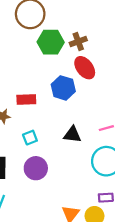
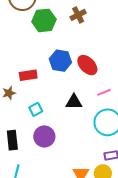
brown cross: (78, 41) -> (78, 15), moved
red ellipse: (85, 68) -> (87, 65), moved

